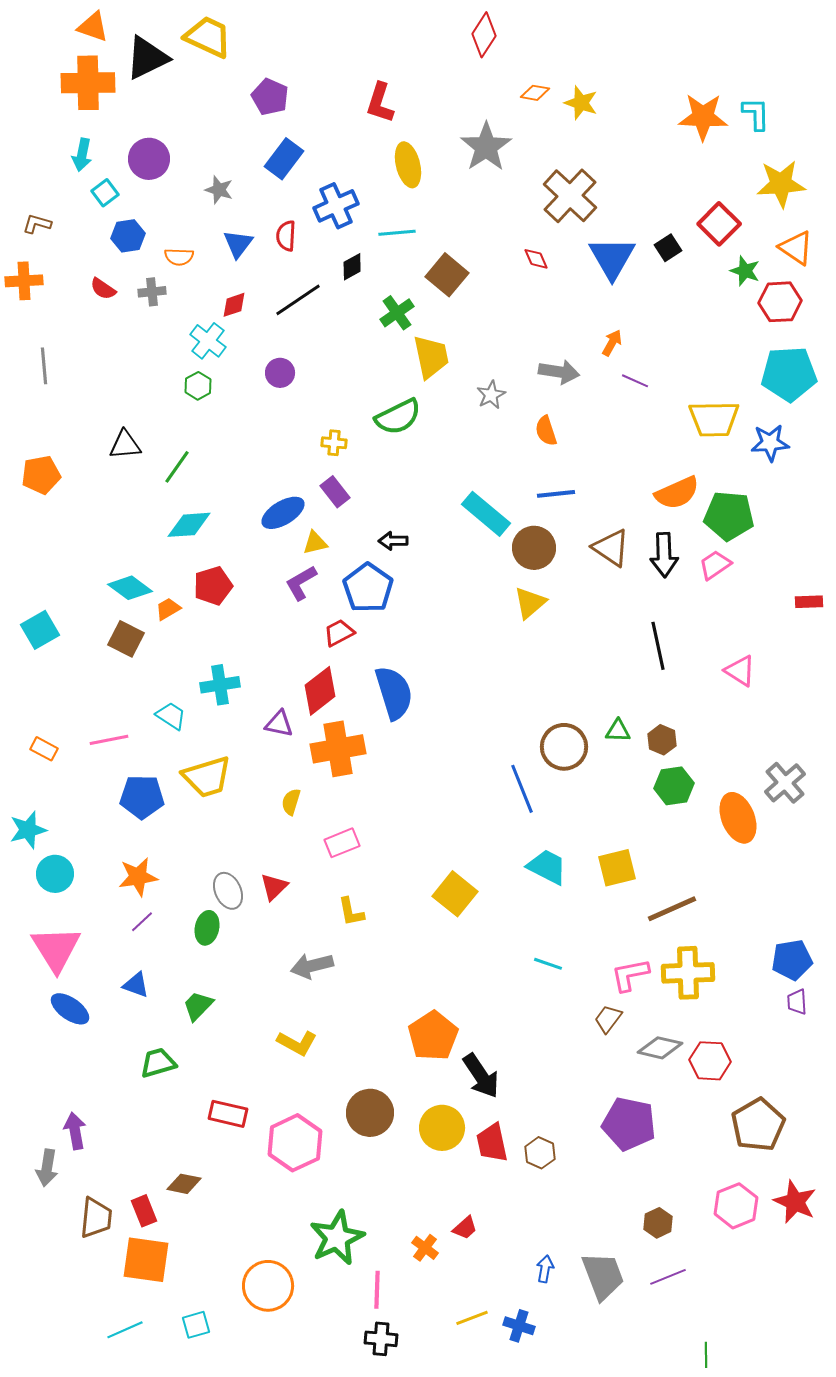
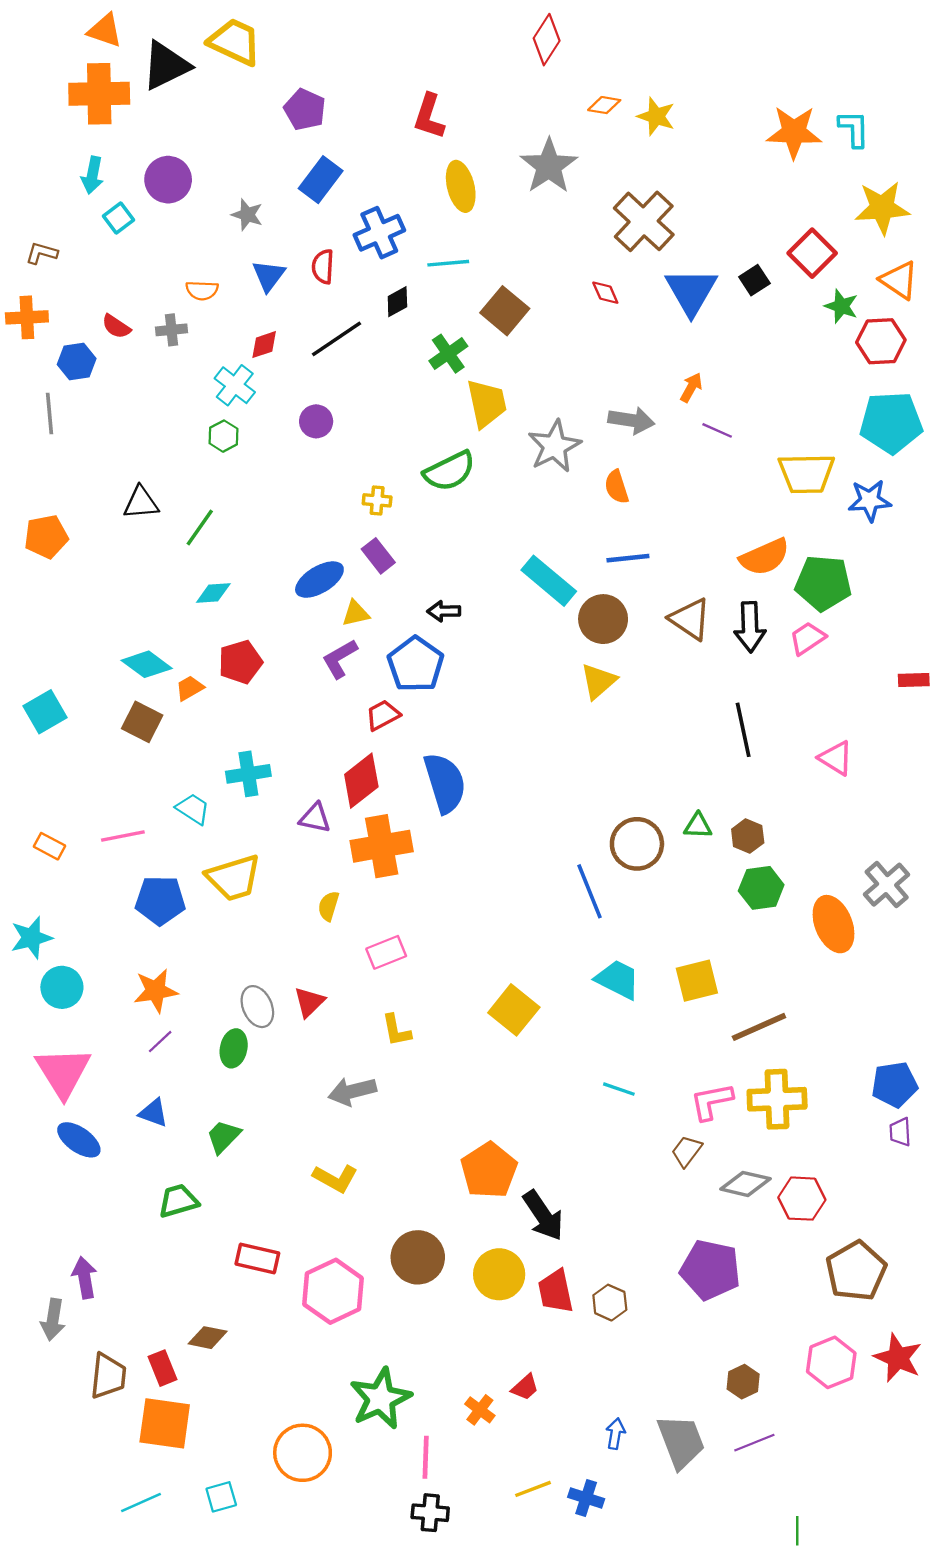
blue hexagon: (128, 236) -> (77, 362), moved
gray star: (491, 395) -> (554, 446), size x1.6
cyan diamond: (189, 525) -> (213, 593), size x0.7

